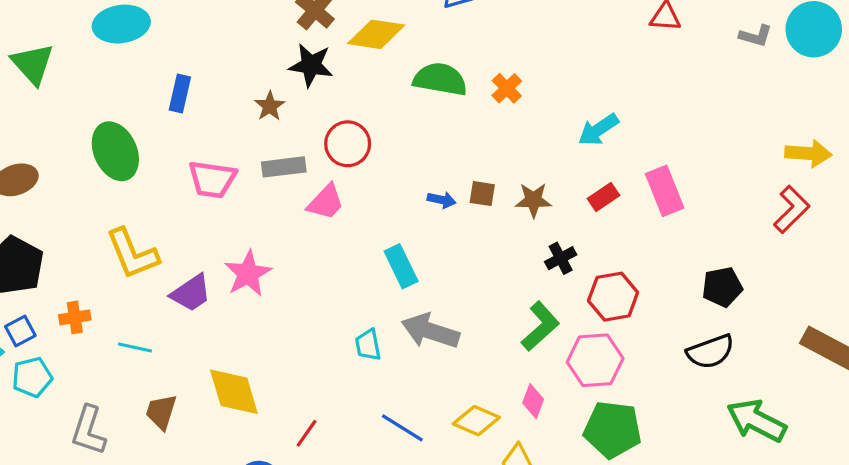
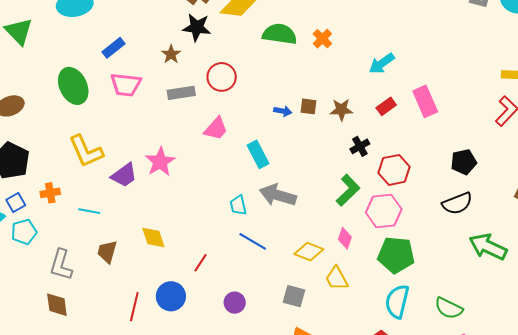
blue rectangle: (180, 93) -> (113, 48), turned 40
pink trapezoid: (212, 179) -> (126, 85), moved
pink trapezoid: (326, 202) -> (216, 129), moved
yellow diamond: (234, 392) -> (153, 238), size x0.7
blue line: (402, 428) -> (253, 241), moved

